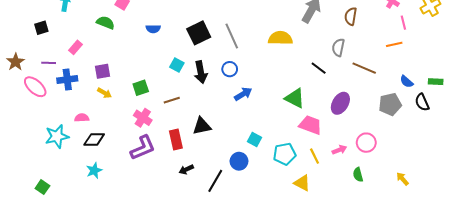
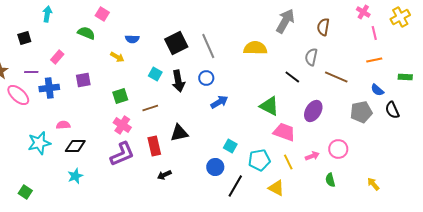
orange line: (394, 44) -> (374, 60), moved
green rectangle: (436, 82) -> (405, 77), moved
yellow arrow: (104, 93) -> (117, 57), moved
black line: (215, 181) -> (235, 186), moved

